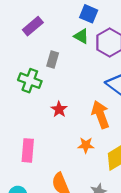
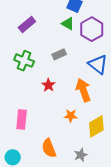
purple rectangle: (33, 26) -> (27, 25), moved
gray rectangle: (53, 60) -> (59, 54), moved, turned 48

